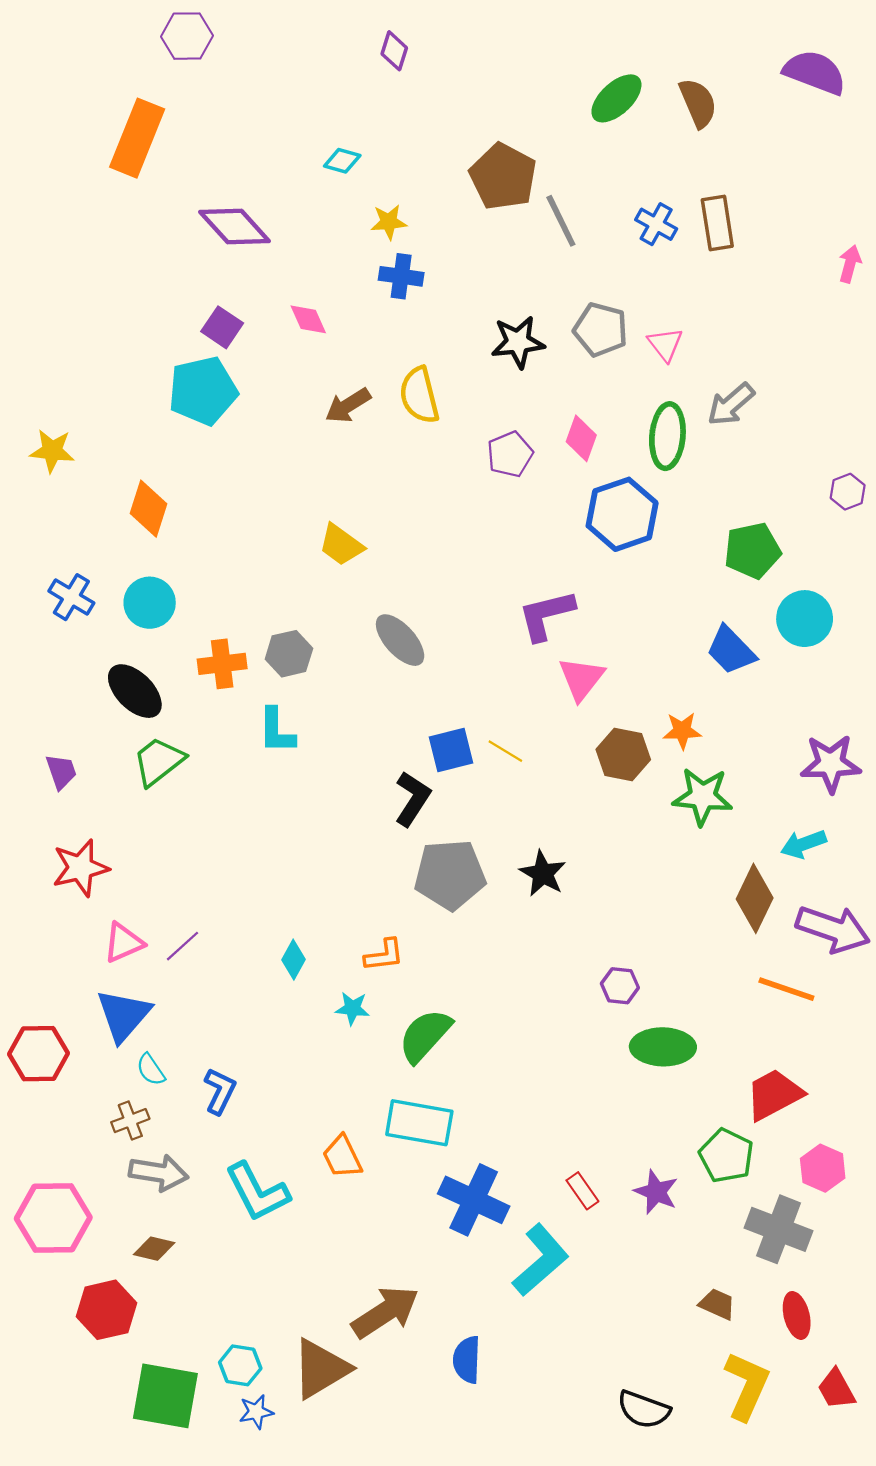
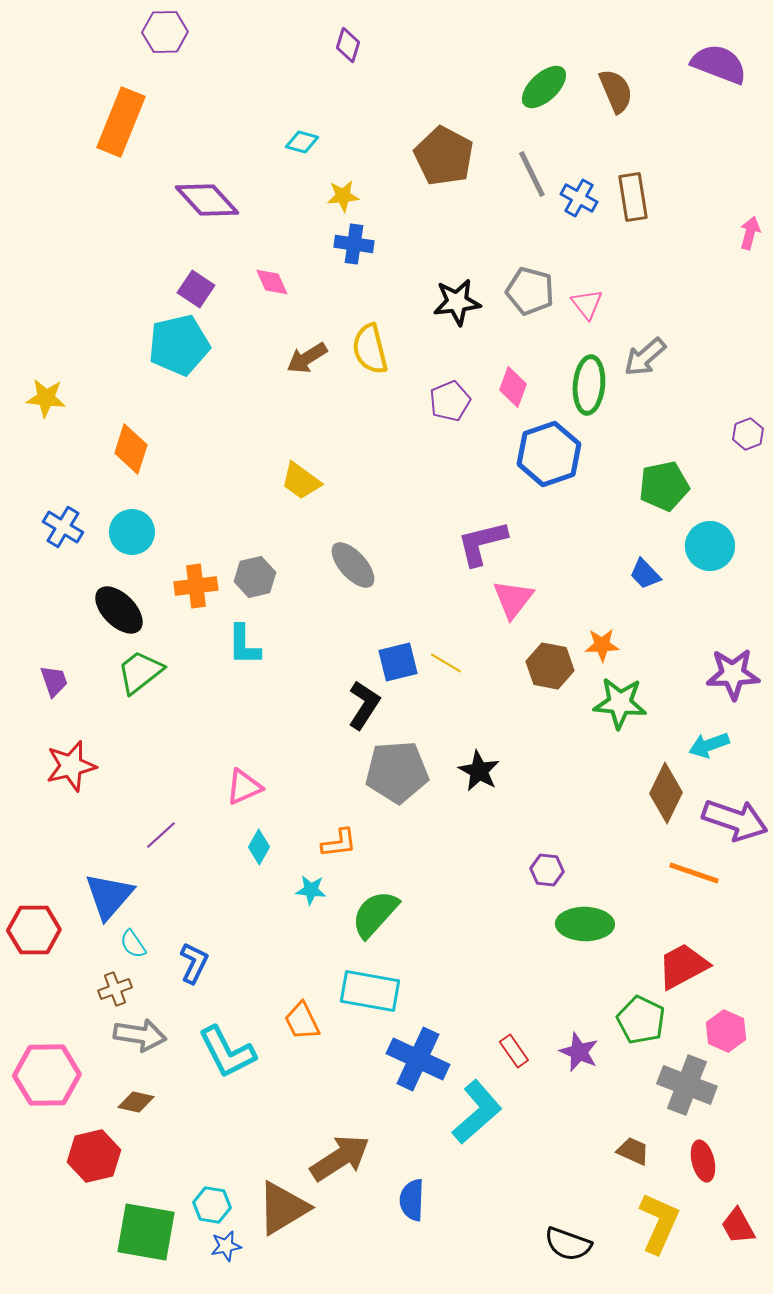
gray line: (561, 221) -> (532, 174), moved
blue trapezoid: (731, 650) -> (645, 574), size x0.7
pink triangle: (124, 943) -> (244, 787), moved

